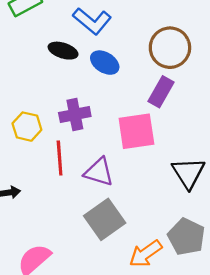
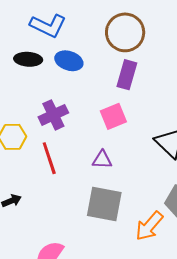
pink square: (136, 131) -> (113, 116), size x0.7
purple triangle: (99, 172) -> (102, 160), moved, size x0.7
gray square: (105, 219) -> (104, 204), turned -30

